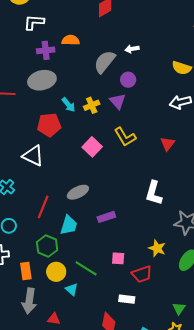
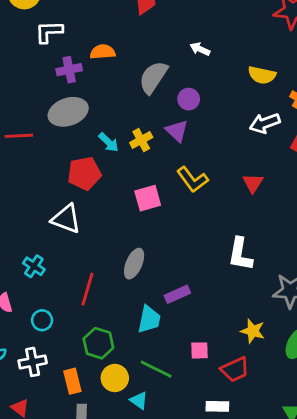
white arrow: (132, 49) -> (200, 49), moved, turned 40
pink square: (92, 147) -> (148, 198), turned 36
gray ellipse: (78, 192) -> (134, 264), turned -35
cyan trapezoid: (69, 225) -> (149, 319), moved

